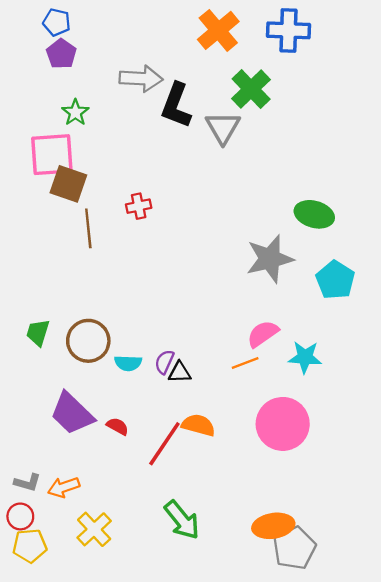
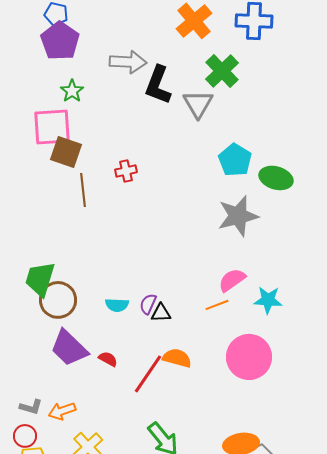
purple pentagon: (61, 54) -> (60, 41), size x1.5
cyan pentagon: (335, 280) -> (235, 160), moved
green trapezoid: (38, 333) -> (40, 279), size x1.5
brown circle: (88, 341) -> (58, 300), moved

